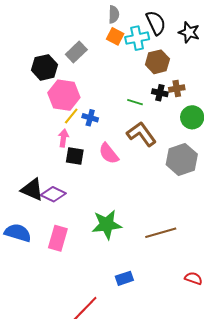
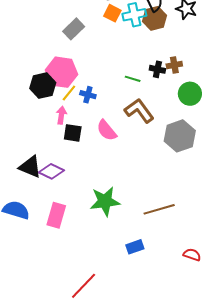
brown hexagon: (157, 62) -> (154, 18), moved
black hexagon: (44, 67) -> (43, 86), moved
blue rectangle: (124, 278) -> (135, 247), moved

